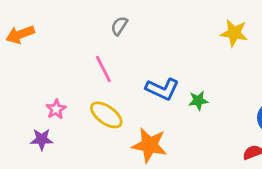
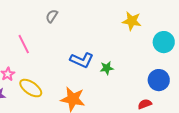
pink line: (103, 69) -> (24, 44), moved
yellow ellipse: (106, 115) -> (31, 88), moved

